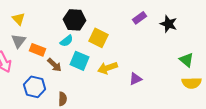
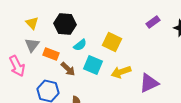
black hexagon: (75, 20) -> (65, 24), moved
purple triangle: (136, 79) -> (149, 83), size x1.5

